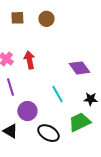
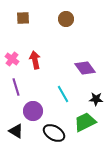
brown circle: (46, 19) -> (66, 19), moved

